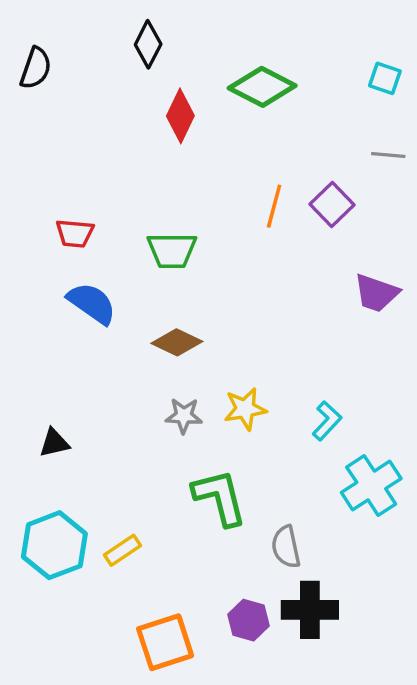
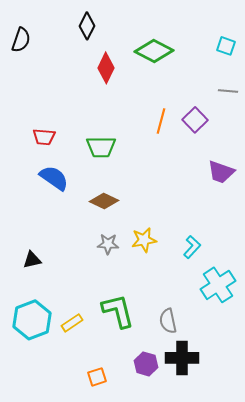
green L-shape: (220, 497) -> (118, 311), moved
orange square: (165, 642) -> (97, 377), size x0.6

